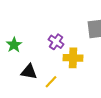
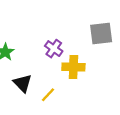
black triangle: (29, 72) -> (23, 83), turned 36

